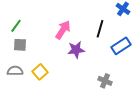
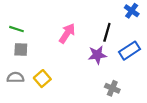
green line: (16, 26) -> (16, 29), turned 72
purple star: (76, 50) -> (97, 55), moved

